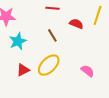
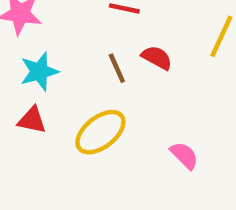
red semicircle: (76, 24) -> (157, 58), moved
red triangle: (23, 70) -> (32, 120), moved, turned 32

